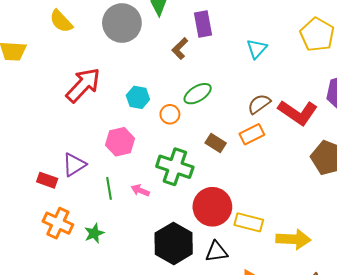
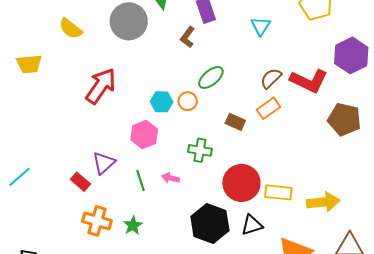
cyan hexagon: (138, 97) -> (162, 102), moved
green cross: (175, 167) -> (200, 150), size x0.7
red rectangle: (47, 180) -> (80, 182), turned 30

